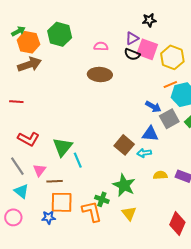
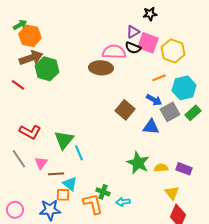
green hexagon: (60, 34) -> (47, 69), moved
pink semicircle: (101, 46) -> (114, 52), moved, size x1.6
orange line: (170, 85) -> (159, 78), moved
red line: (16, 102) -> (18, 85), moved, turned 32
brown square: (124, 145) -> (125, 110), moved
cyan arrow: (144, 153) -> (123, 202), moved
green star: (124, 185) -> (138, 163), moved
cyan triangle: (21, 191) -> (70, 184), moved
orange square: (62, 202) -> (63, 195), size x0.6
yellow triangle: (129, 213) -> (172, 193), moved
blue star: (49, 217) -> (50, 210), size x1.5

